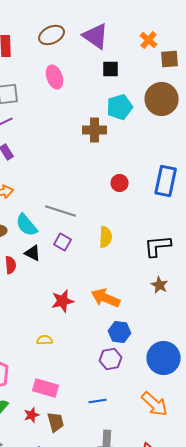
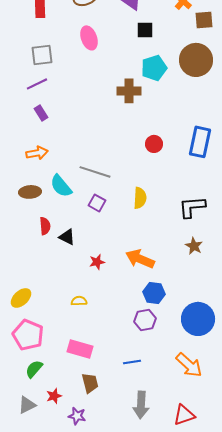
black triangle: (33, 253) -> (67, 237), moved
red star: (63, 301) -> (97, 262), size x0.7
red star: (32, 415) -> (54, 396), moved

